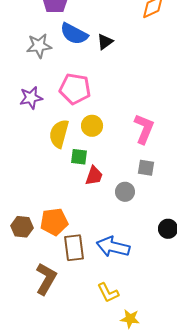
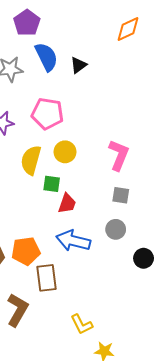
blue semicircle: (74, 34) -> (46, 57), turned -144
gray circle: (125, 192) -> (116, 229), moved
blue arrow: (113, 247) -> (73, 241), moved

